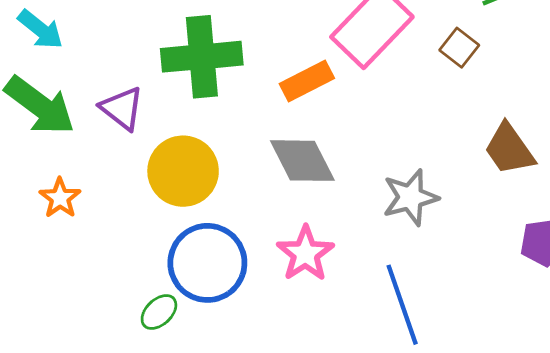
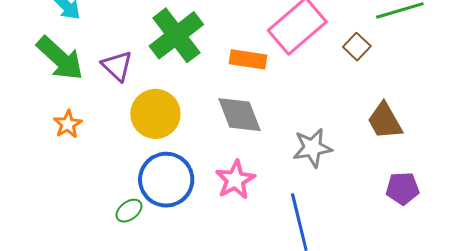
green cross: (202, 57) -> (176, 35), turned -38
orange rectangle: (307, 81) -> (248, 59), turned 30

